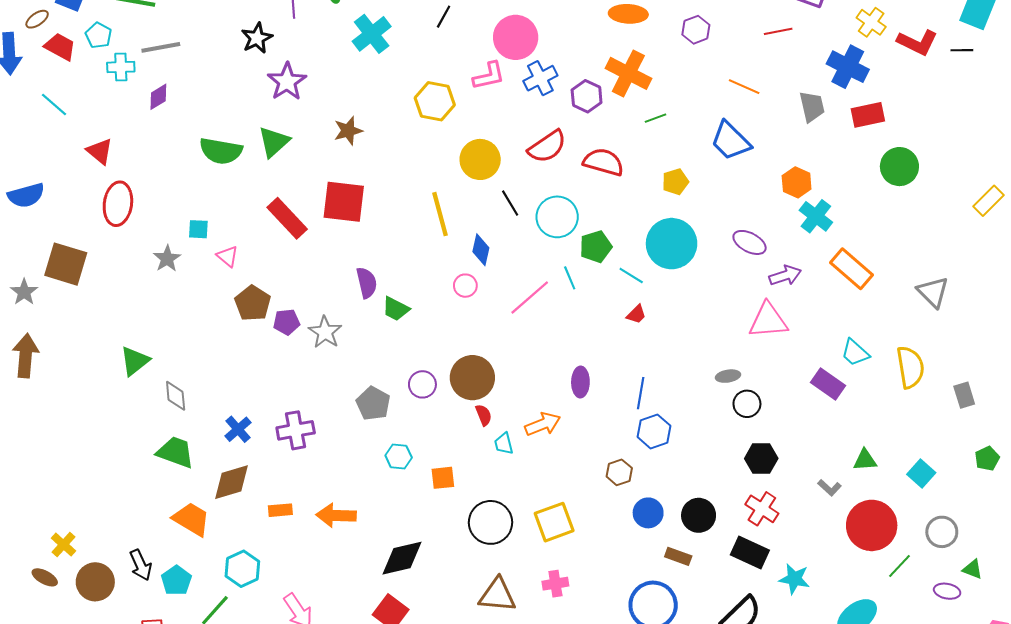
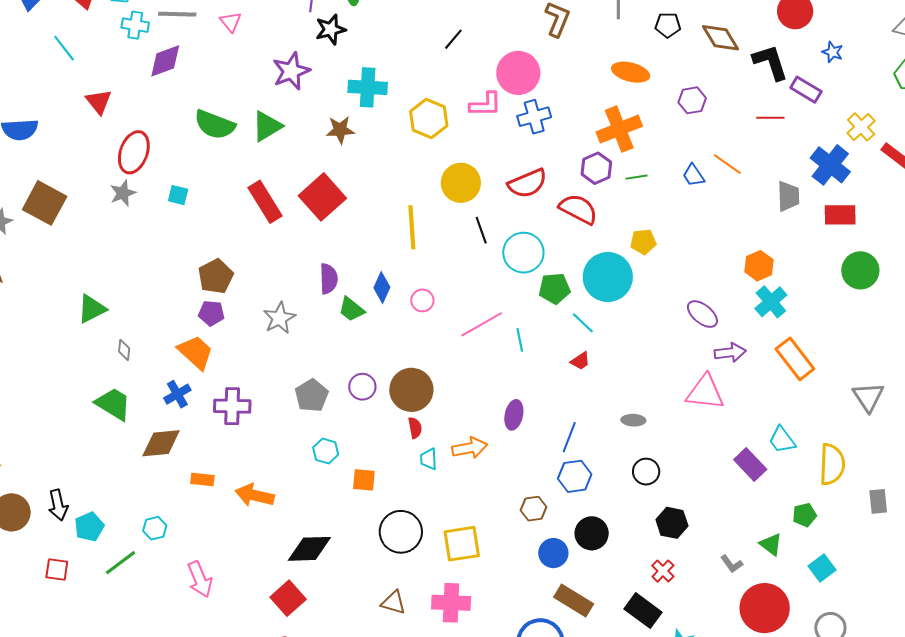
cyan cross: (372, 34) -> (368, 87), moved, turned 30
black star: (257, 38) -> (331, 29), moved
orange cross: (628, 73) -> (619, 129), turned 30
purple hexagon: (587, 96) -> (596, 168), moved
purple diamond: (158, 97) -> (165, 61), size x1.4
blue trapezoid: (731, 141) -> (693, 175), moved, size x0.6
red square: (344, 202) -> (322, 197), turned 30
red ellipse: (118, 204) -> (134, 152), moved
cyan circle: (672, 244) -> (608, 277), moved
blue diamond: (481, 250) -> (382, 287), moved
pink triangle: (228, 256) -> (231, 22), moved
gray star: (167, 259) -> (123, 193), moved
cyan line: (570, 278) -> (520, 340), moved
purple pentagon: (287, 322) -> (211, 313), moved
gray ellipse: (728, 376) -> (633, 420), moved
gray diamond: (176, 396) -> (124, 350), size x0.7
black circle: (747, 404) -> (646, 472), moved
green pentagon: (987, 459) -> (804, 515), moved
green triangle: (865, 460) -> (771, 544), turned 30
red cross: (762, 509) -> (663, 571), size x0.7
black circle: (699, 515) -> (592, 533), moved
orange trapezoid: (191, 519) -> (196, 352), moved
brown rectangle: (678, 556) -> (574, 600), size x1.5
cyan hexagon: (242, 569) -> (155, 528), size x0.7
pink cross: (555, 584) -> (451, 603), size x1.5
brown triangle: (498, 595) -> (394, 602), size x0.7

